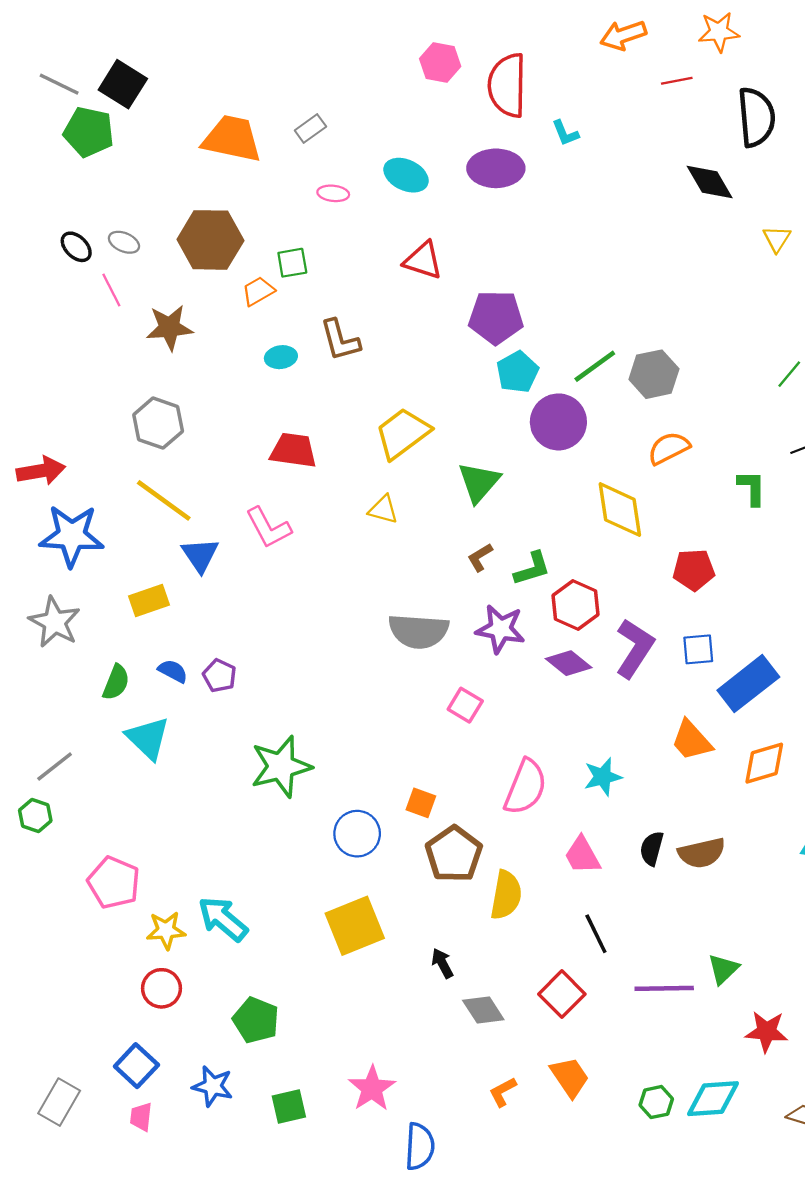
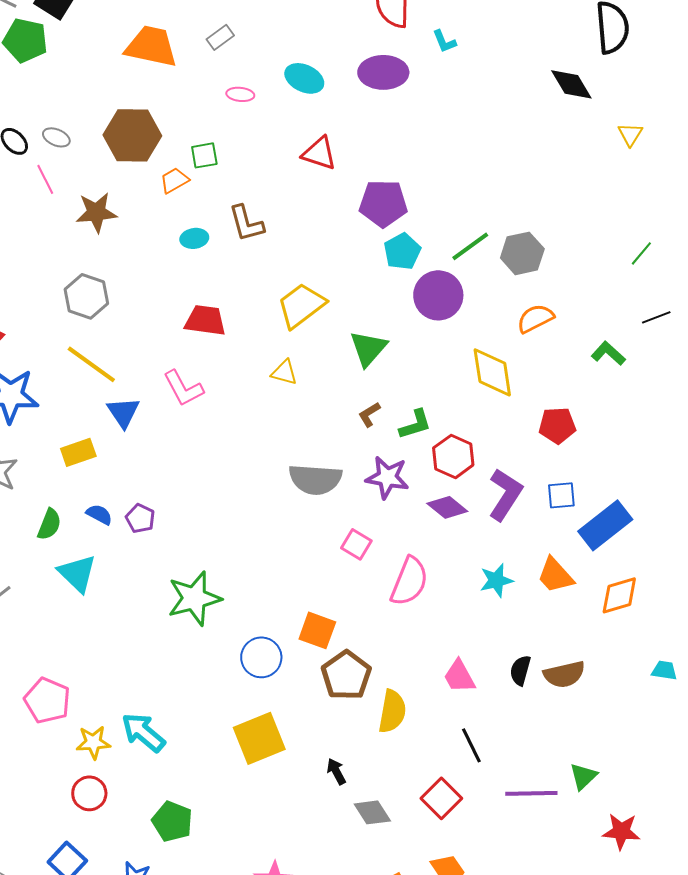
green L-shape: (752, 488) -> (608, 353), turned -48
cyan star: (603, 777) -> (496, 580), moved
pink semicircle: (525, 787) -> (409, 581), moved
orange square: (421, 803) -> (317, 630), size x1.4

